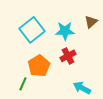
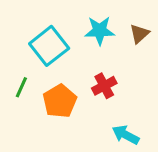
cyan star: (65, 31) -> (100, 31), moved
green line: (23, 84) -> (21, 87), moved

